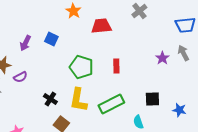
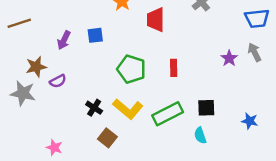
red trapezoid: (101, 26) -> (156, 20), turned -85
blue square: (51, 39) -> (95, 35), turned -32
black square: (152, 99) -> (206, 108), moved
yellow L-shape: (78, 100) -> (128, 109), turned -60

